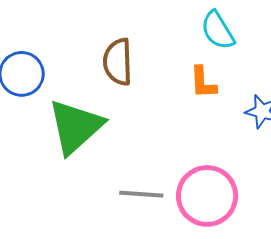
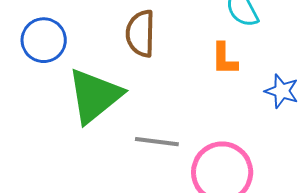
gray line: (141, 194) -> (157, 142), moved

